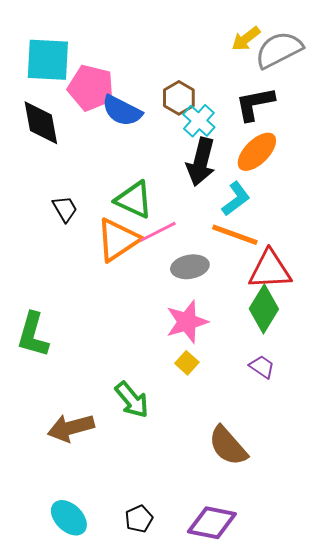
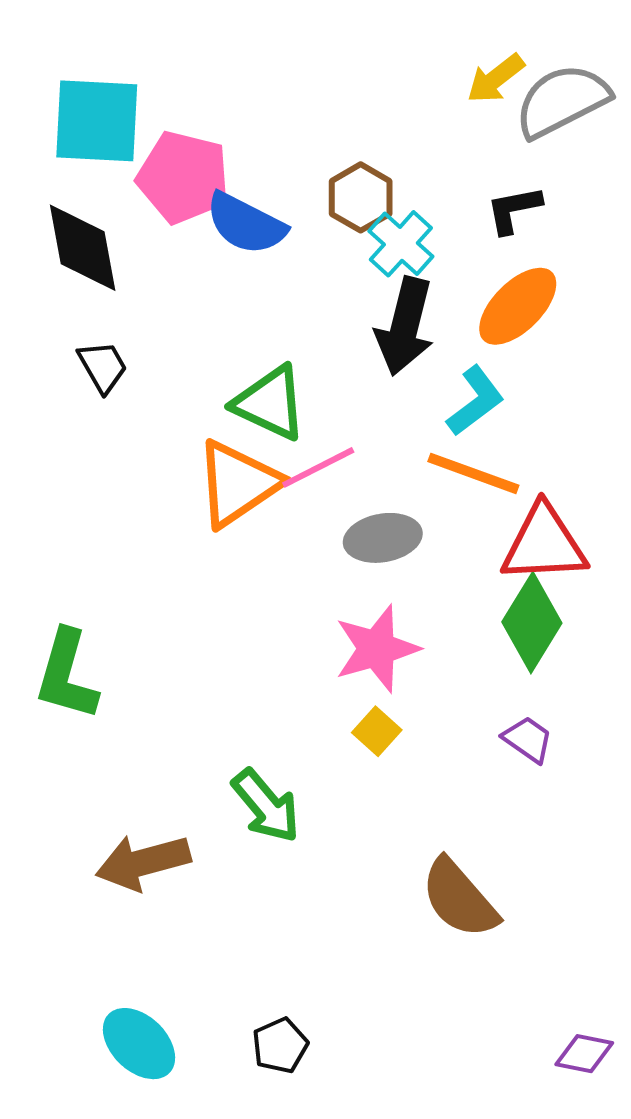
black L-shape: (255, 104) -> (514, 210), size x0.7
black trapezoid: (65, 209) -> (103, 367), moved
purple diamond: (212, 523) -> (584, 1054), moved, size x0.6

